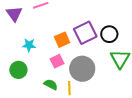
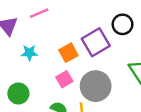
black circle: (109, 34) -> (123, 24), moved
cyan star: (29, 45) -> (29, 53), moved

